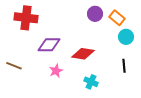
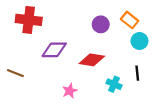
purple circle: (95, 14) -> (101, 24), moved
pink star: (56, 71) -> (70, 91), moved
cyan cross: (91, 82) -> (114, 84), moved

